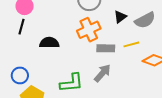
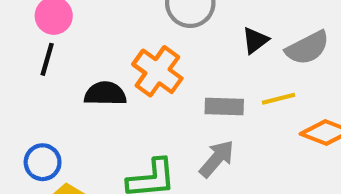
orange cross: (89, 30) -> (157, 71), moved, turned -30

